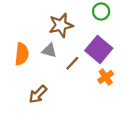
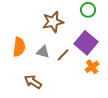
gray triangle: (49, 51) -> (43, 52), moved
brown arrow: (38, 94) -> (33, 82), turned 78

